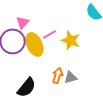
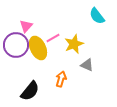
yellow star: (71, 40) -> (74, 44), turned 30
gray triangle: (71, 77) -> (87, 65), moved, turned 40

